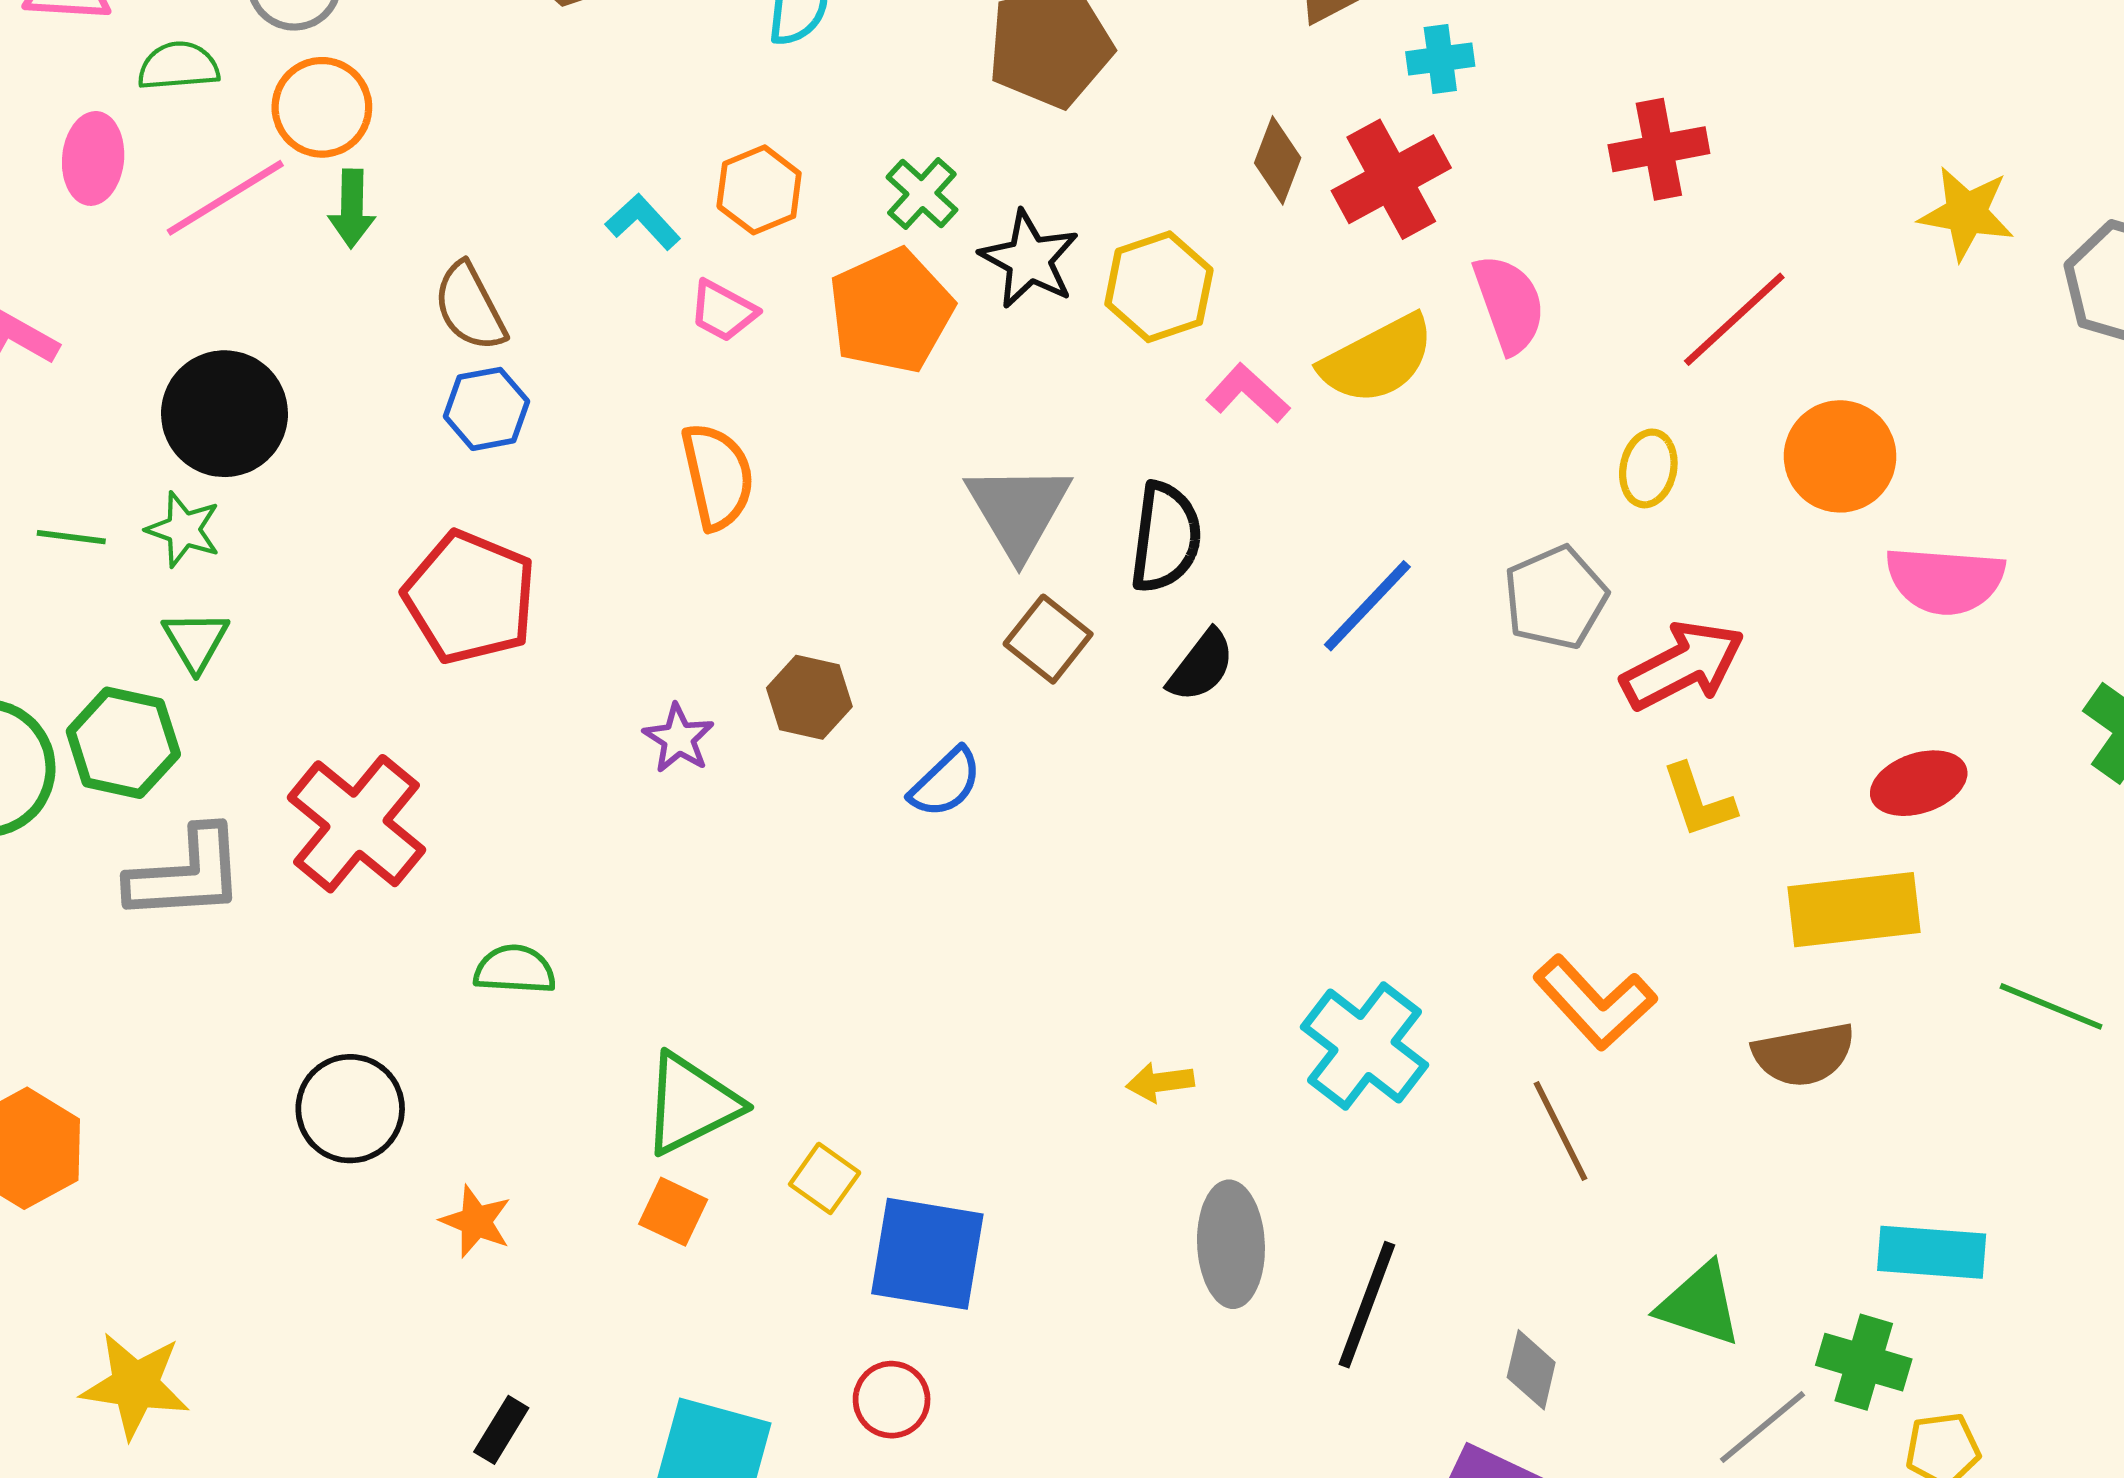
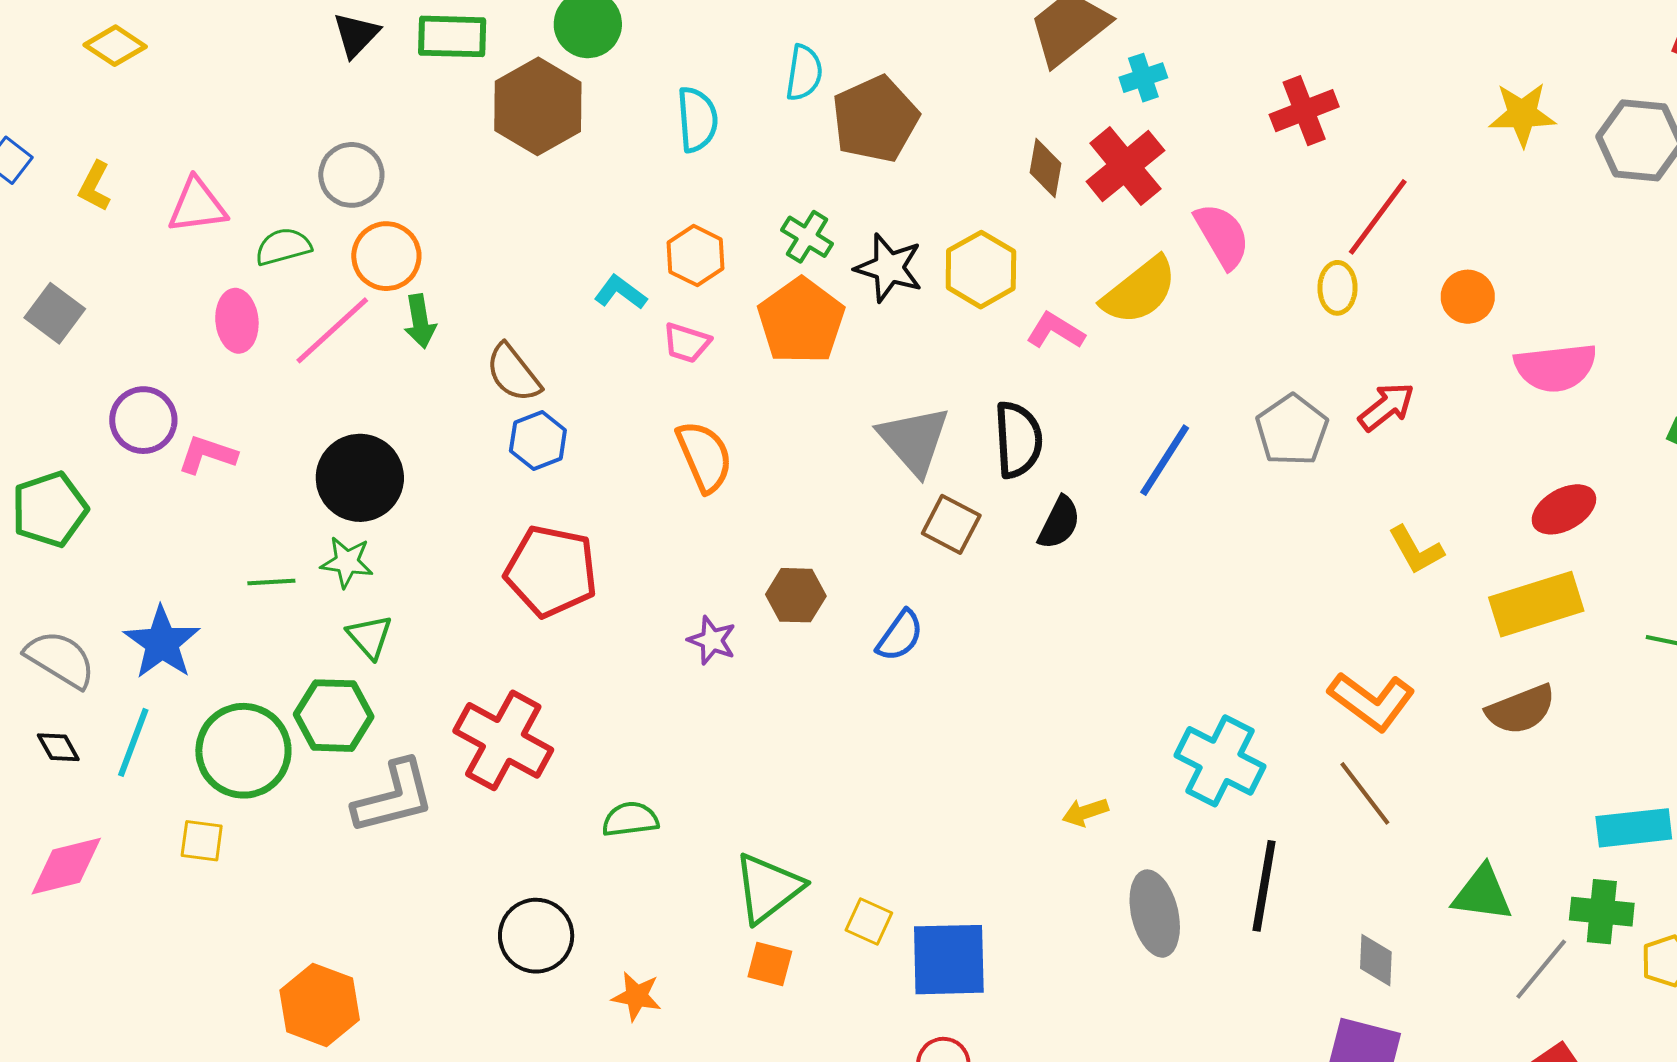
orange circle: (1840, 456) -> (1468, 297), size x0.7
yellow ellipse: (1648, 468) -> (1337, 288), moved
red arrow: (1683, 665) -> (1386, 407), moved, size x0.7
black line: (1367, 1305) -> (1264, 886), moved

